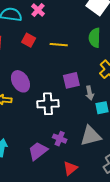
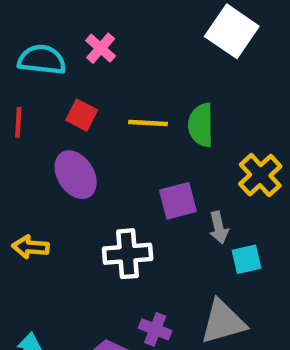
green semicircle: (95, 38) -> (201, 125), moved
purple ellipse: (20, 81) -> (76, 175), moved

